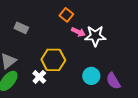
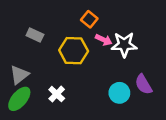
yellow hexagon: (53, 60) -> (74, 51), moved
purple semicircle: (113, 81) -> (143, 84), moved

